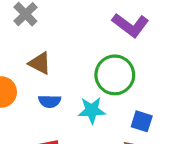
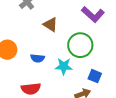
brown triangle: (40, 63) -> (50, 25), moved

